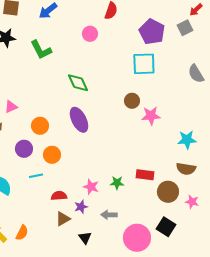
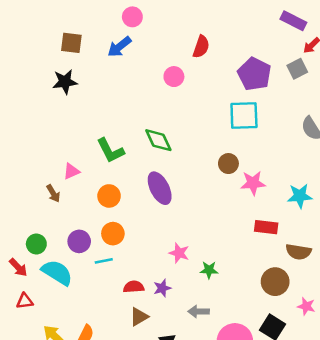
green L-shape: (41, 50) -> (110, 151), moved
cyan star: (187, 140) -> (300, 196), moved
purple circle: (24, 149) -> (79, 241), moved
orange circle: (52, 155) -> (113, 234), moved
red rectangle: (145, 175) -> (266, 227), moved
pink star: (91, 187) -> (179, 253), moved
pink star: (192, 202) -> (306, 306), moved
purple star: (81, 207) -> (162, 288), moved

